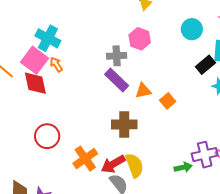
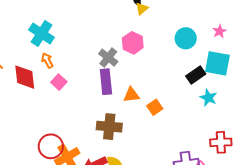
gray cross: (117, 56) -> (108, 58), turned 36
pink square: (34, 60) -> (59, 82), moved, size x0.6
purple rectangle: (117, 80) -> (106, 82), turned 35
red circle: (47, 136) -> (51, 146), moved

